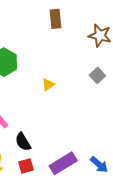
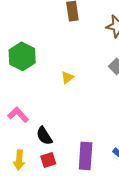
purple rectangle: (63, 163) -> (86, 156), turned -52

